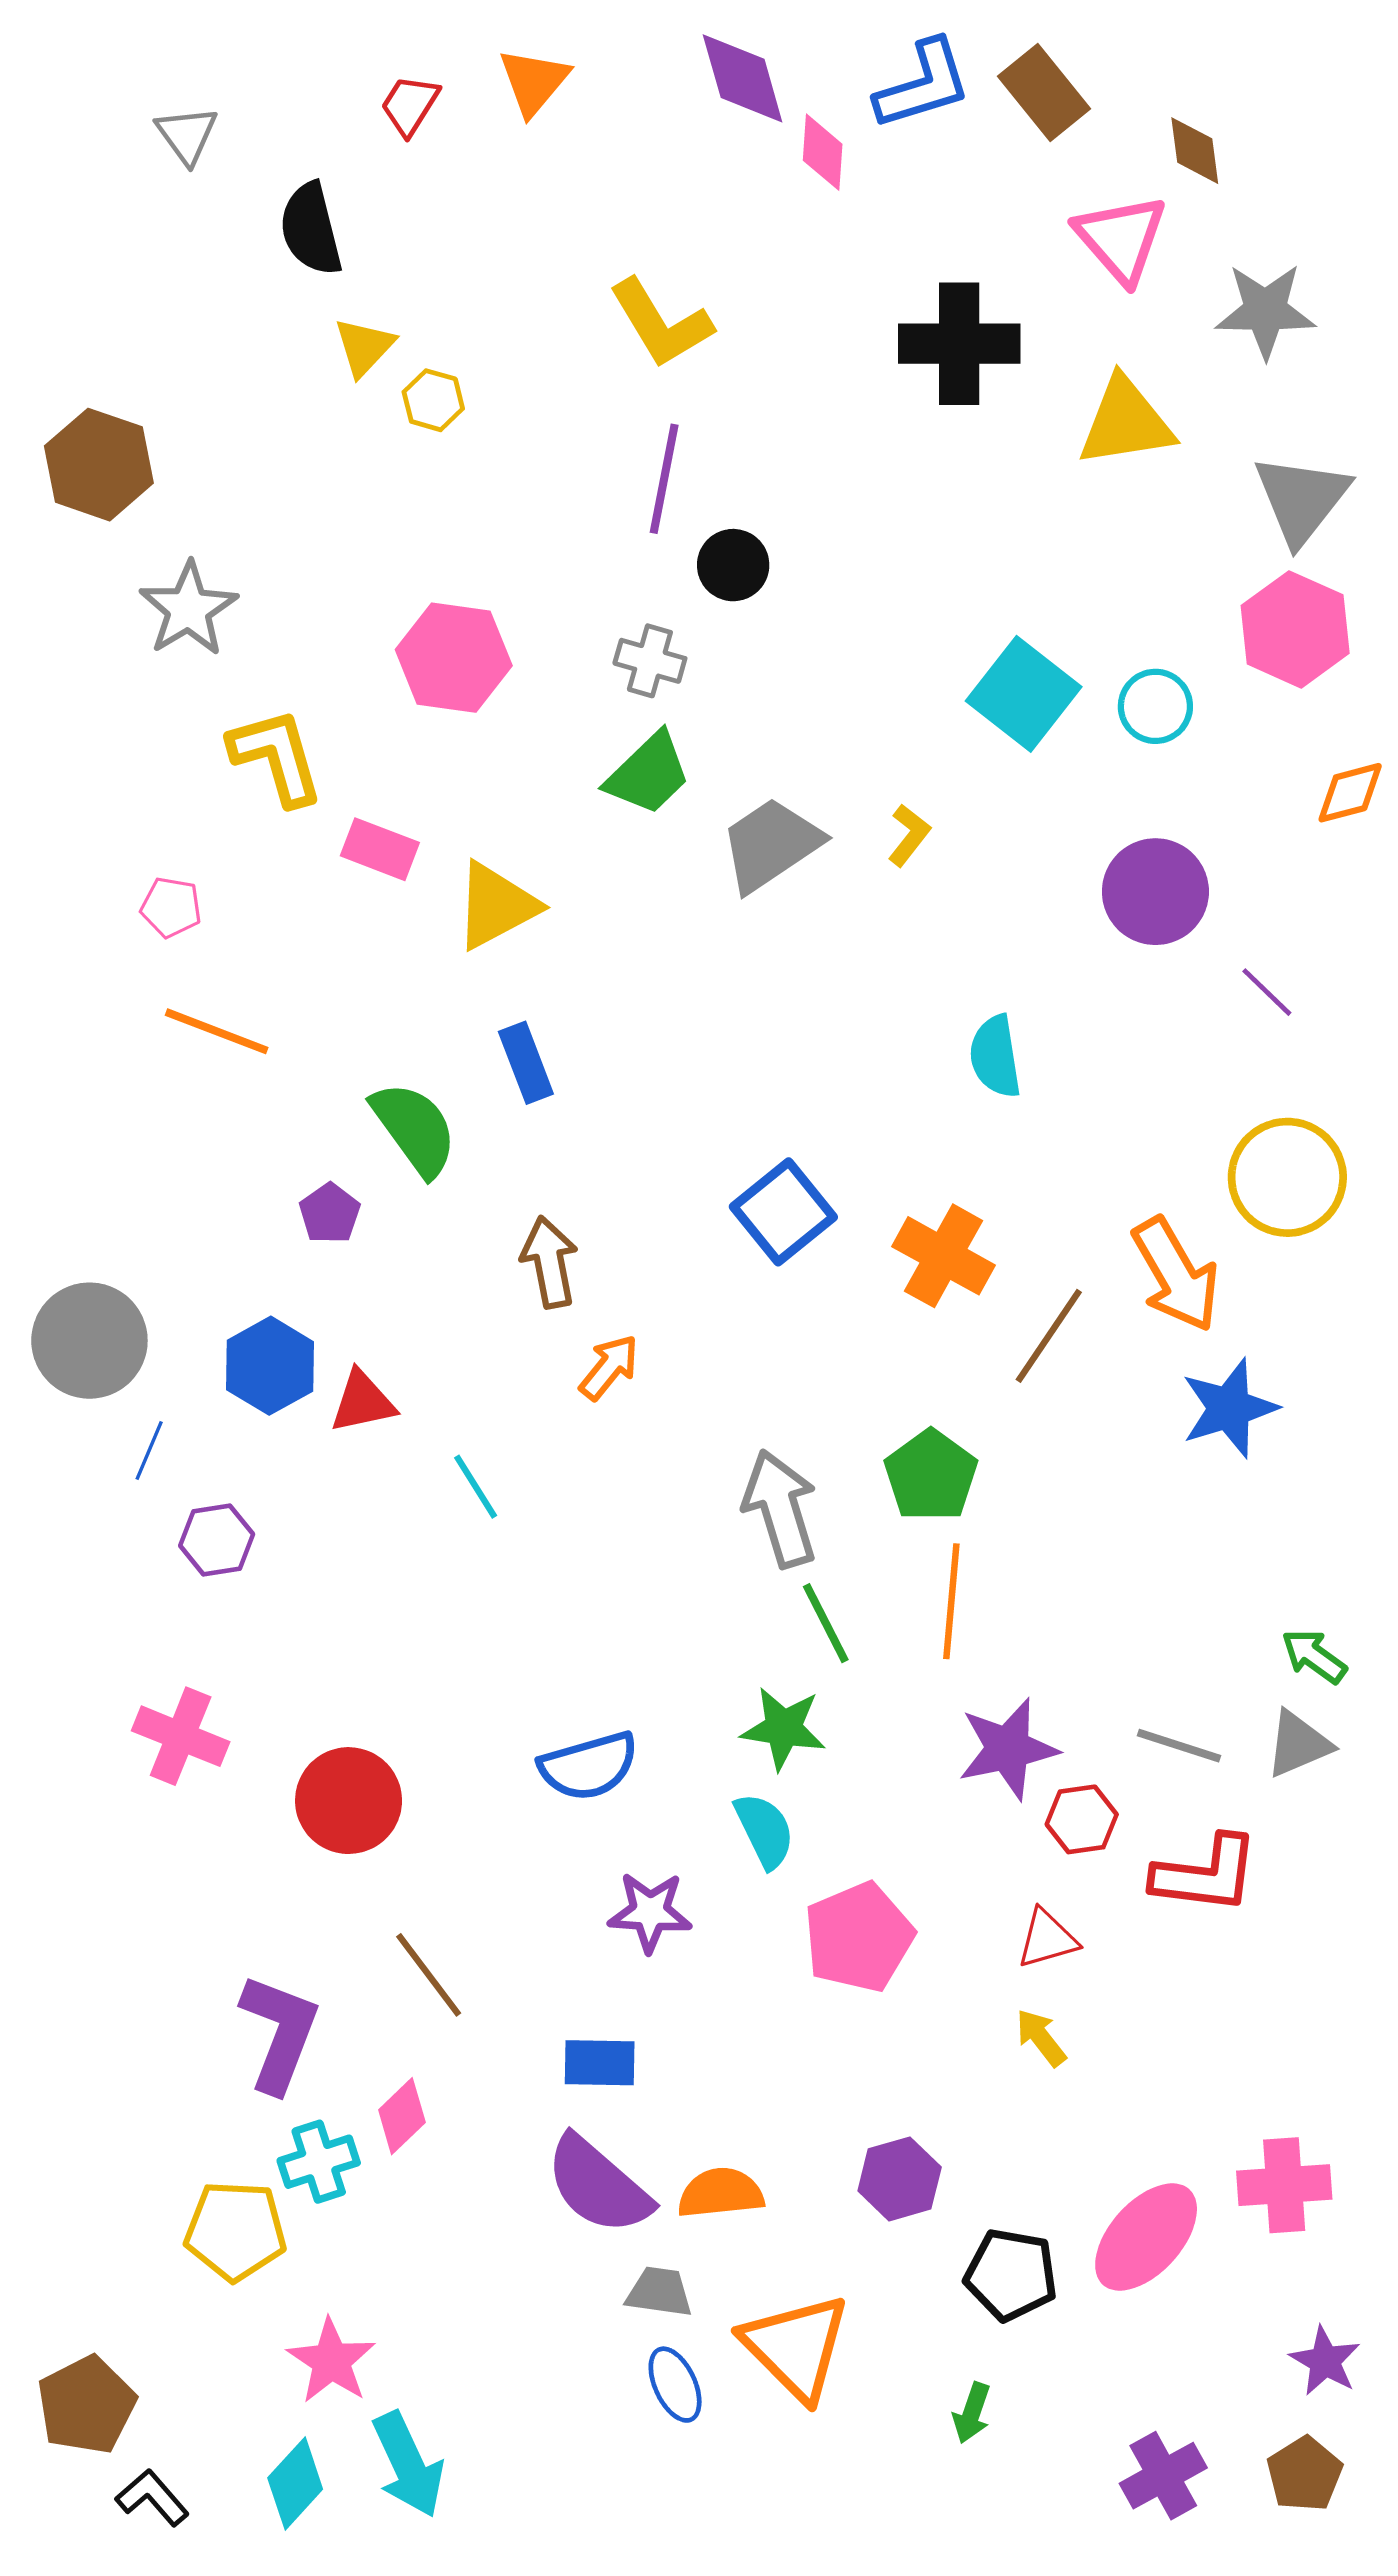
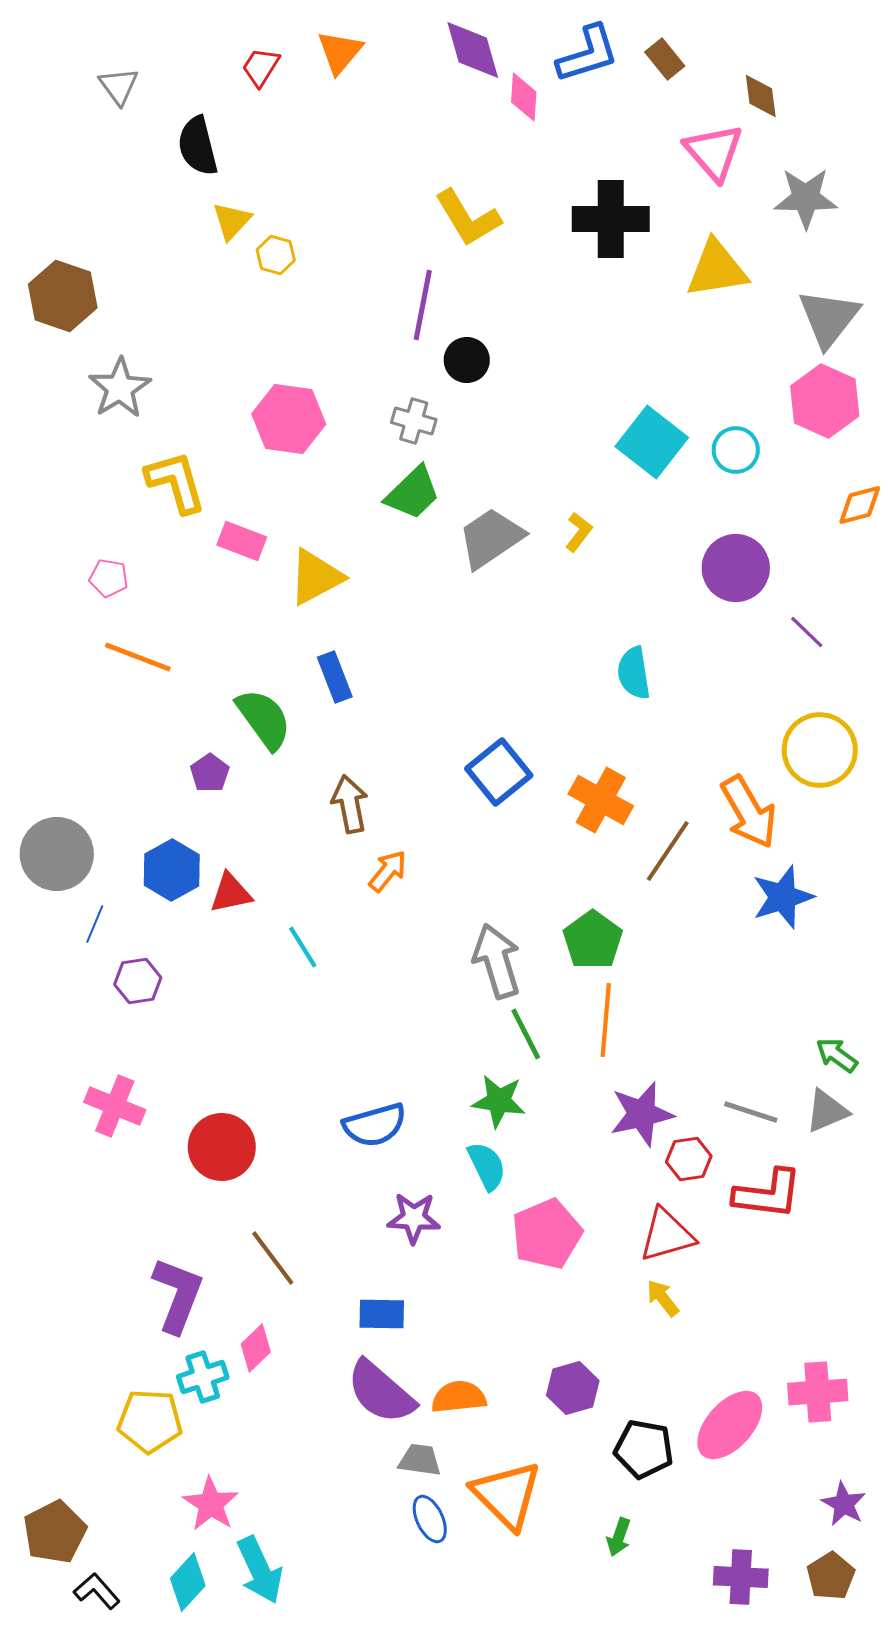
brown rectangle: (1044, 93) -> (665, 59), size x0.7
yellow L-shape: (661, 323) -> (468, 218), moved
red triangle: (1047, 1939) -> (667, 1235), size x1.4
purple cross: (1163, 2476) -> (741, 1577), turned 32

